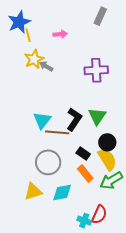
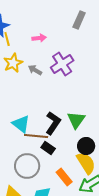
gray arrow: (46, 66) -> (35, 70), moved
purple cross: (96, 70) -> (62, 64), moved, turned -30
cyan triangle: (42, 120) -> (21, 124), turned -30
black rectangle: (83, 153) -> (48, 148), moved

